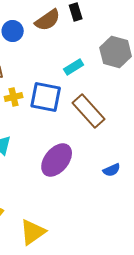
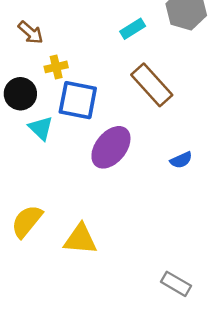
blue square: (46, 97) -> (78, 100), moved
yellow triangle: (33, 232) -> (80, 239), turned 40

